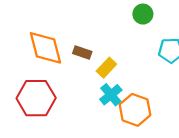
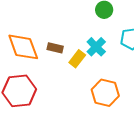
cyan cross: (111, 95) -> (96, 47), moved

